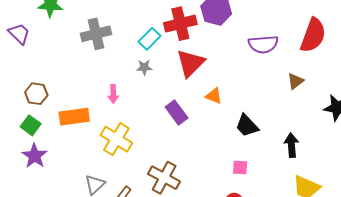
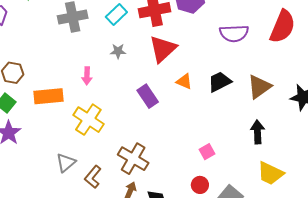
cyan rectangle: (150, 39) -> (116, 15), moved
brown triangle: (295, 81) -> (259, 87), moved, size x1.5
black trapezoid: (247, 126) -> (220, 82), moved, turned 105
pink square: (240, 167) -> (207, 152), turned -35

